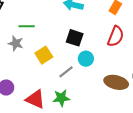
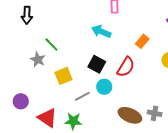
green line: (27, 26) -> (51, 45), turned 35
red semicircle: (116, 36) -> (126, 67), moved

